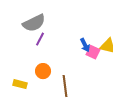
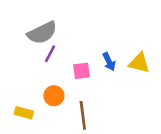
pink square: (93, 52) -> (81, 71), moved, turned -32

